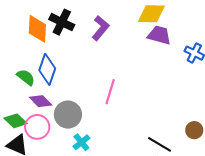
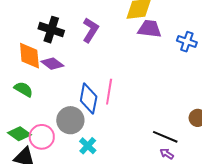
orange diamond: (37, 29) -> (29, 56), moved
blue diamond: (47, 69) -> (89, 99), moved
purple diamond: (41, 101) -> (52, 64), moved

